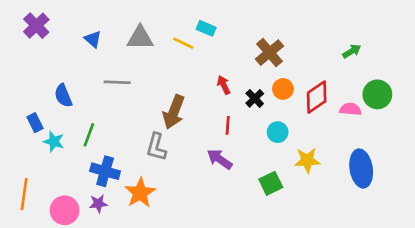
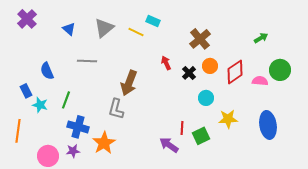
gray triangle: (140, 38) -> (104, 28), turned -40
red line: (228, 125) -> (182, 128), moved
purple arrow: (220, 159) -> (169, 145), moved
orange line: (24, 194) -> (18, 131), moved

